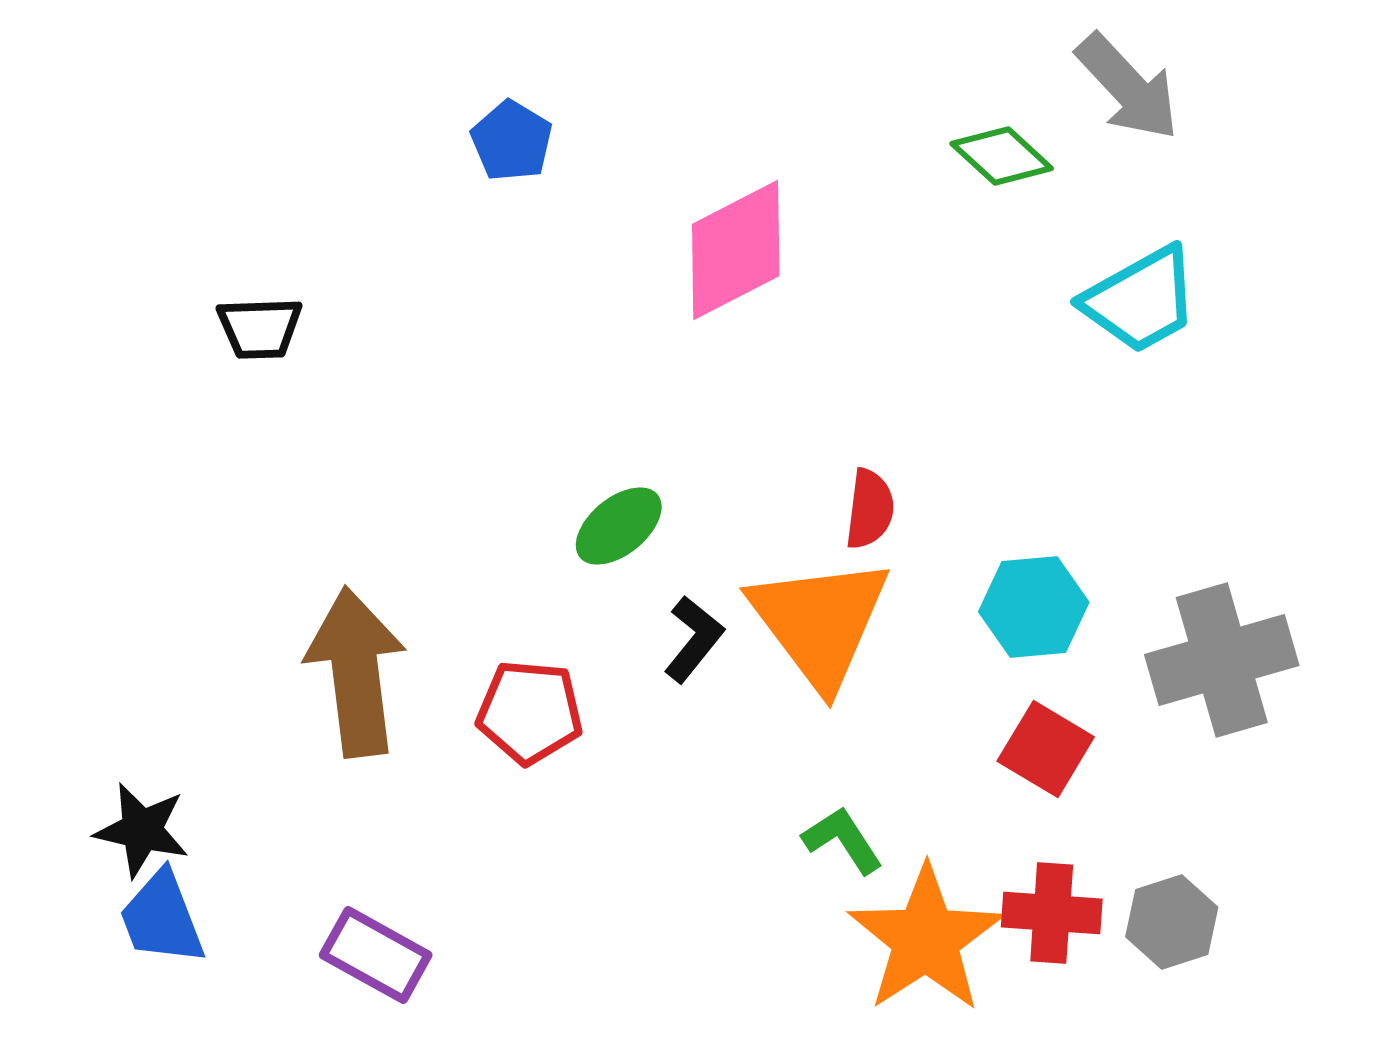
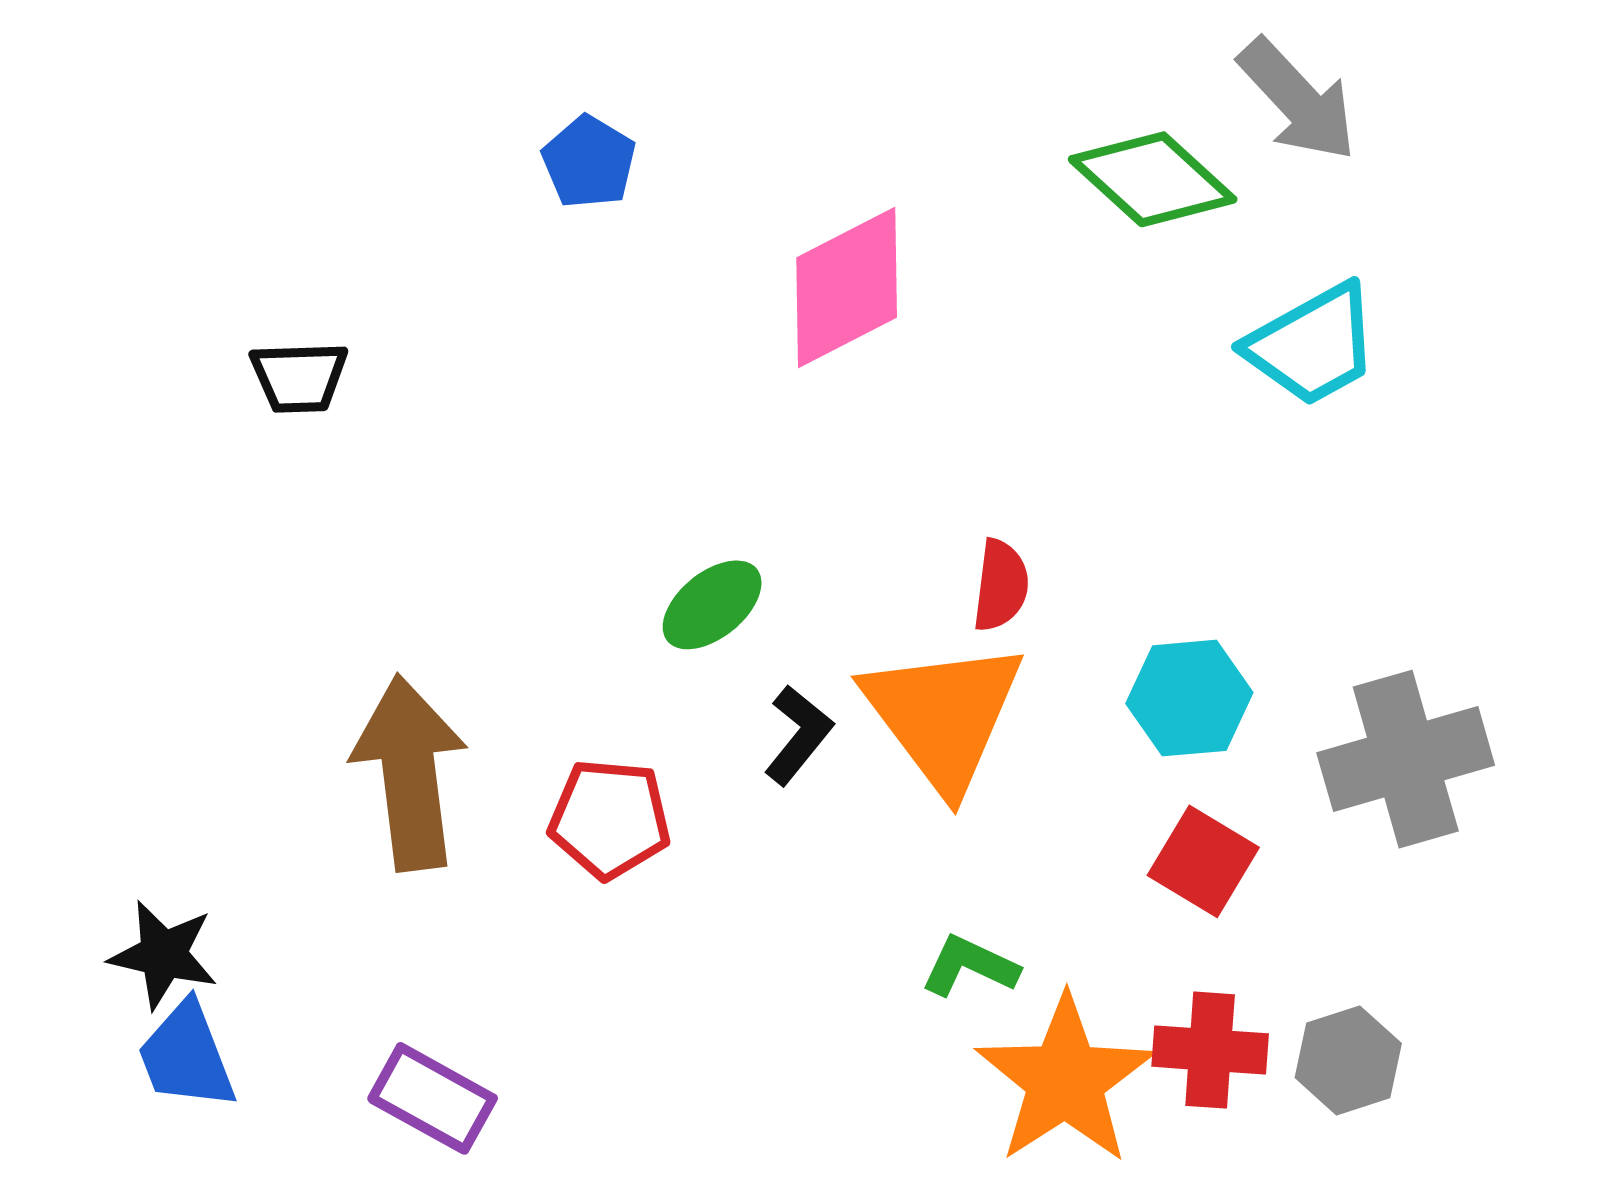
green diamond: (1002, 156) -> (1153, 179), size x1.4
green L-shape: (843, 840) -> (970, 966), turned -32

